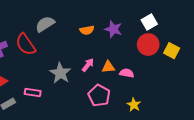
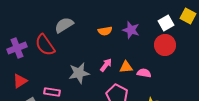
yellow square: (172, 51) -> (188, 16), moved
gray star: (60, 73) -> (79, 73), turned 30

